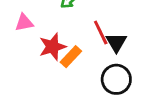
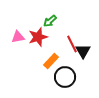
red star: (52, 47) -> (38, 37), moved
black circle: (116, 79) -> (65, 77), moved

